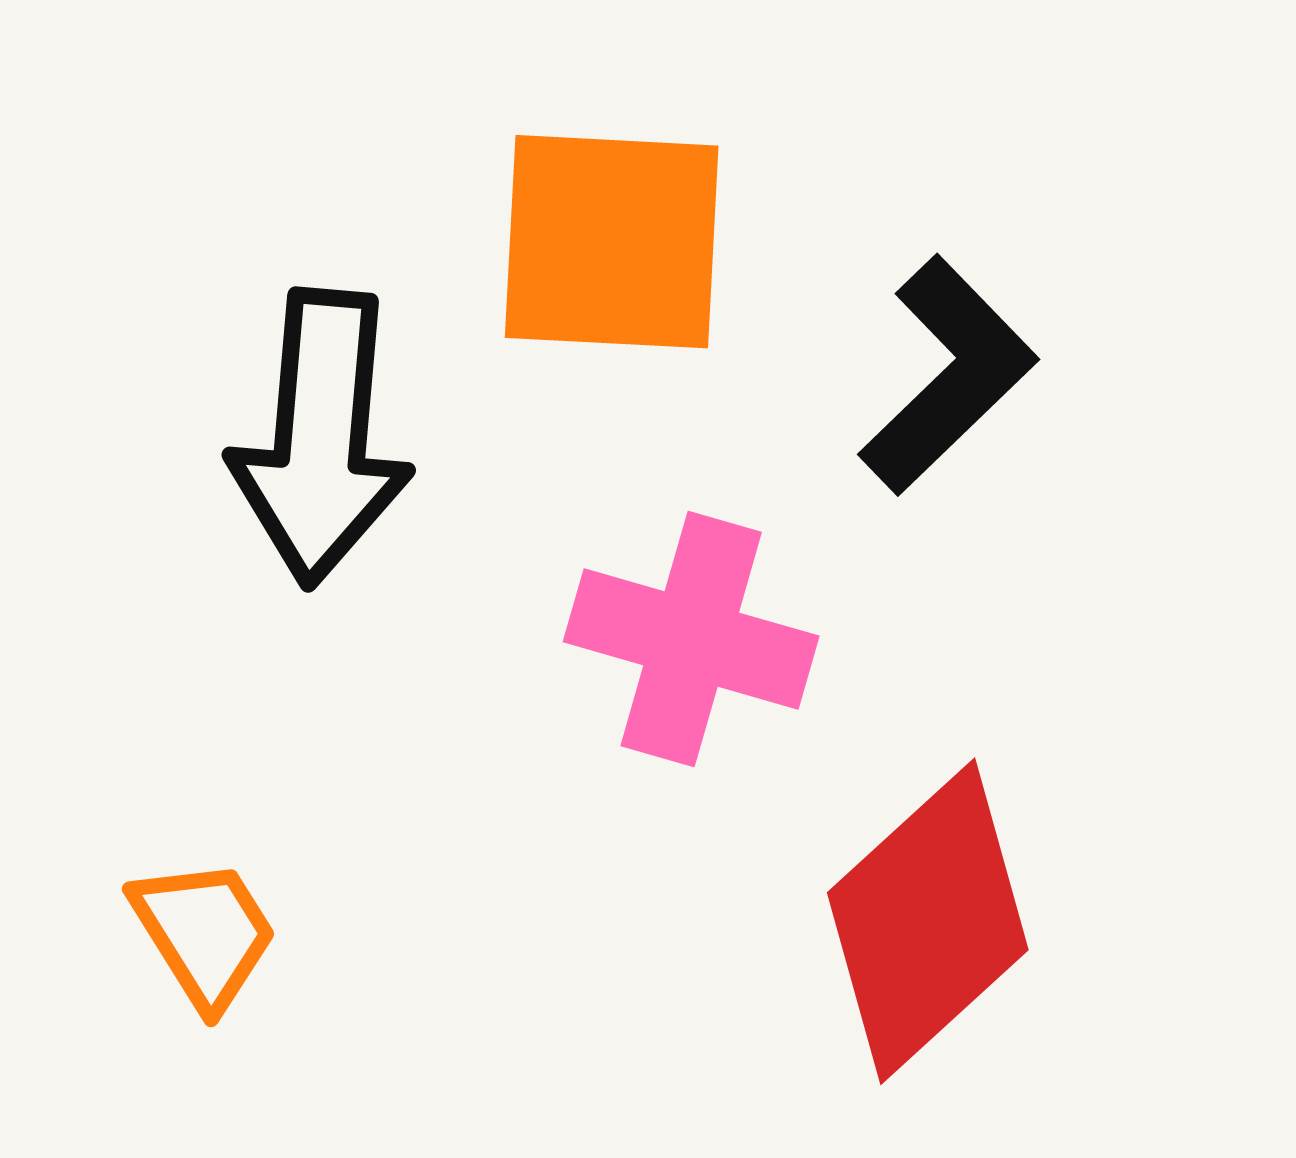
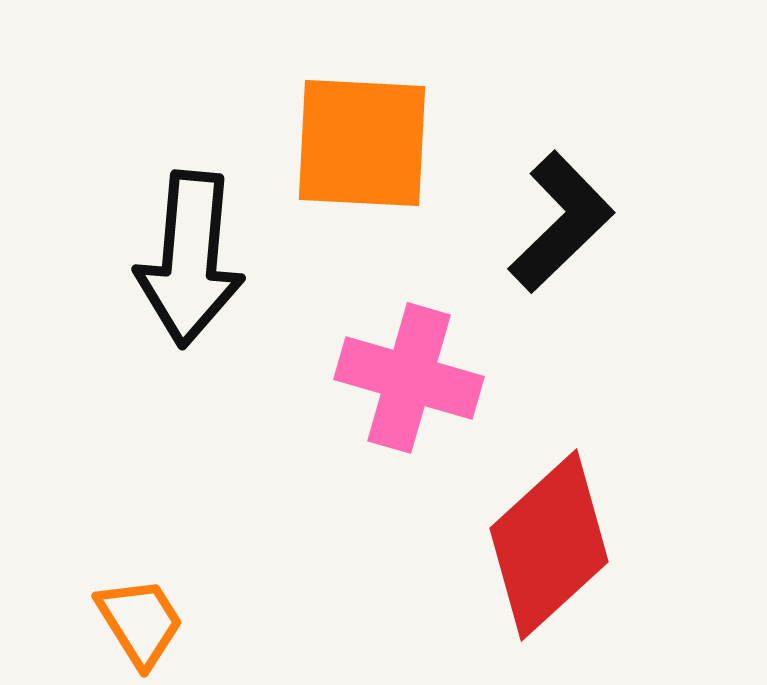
orange trapezoid: (204, 933) -> (140, 622), moved

